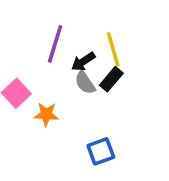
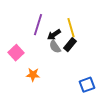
orange star: (46, 114) -> (33, 75), moved
blue square: (101, 151) -> (87, 85), moved

